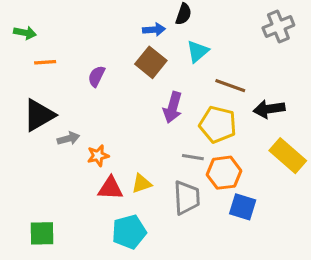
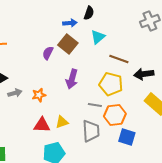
purple semicircle: (96, 76) -> (48, 53), moved
purple arrow: (173, 107) -> (72, 79), moved
orange star: (98, 156) -> (39, 95), moved

